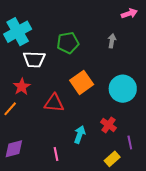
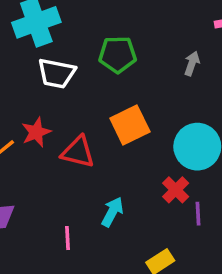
red star: (22, 87) -> (36, 132), moved
red cross: (108, 125) -> (176, 190), moved
purple line: (130, 143) -> (198, 214), moved

